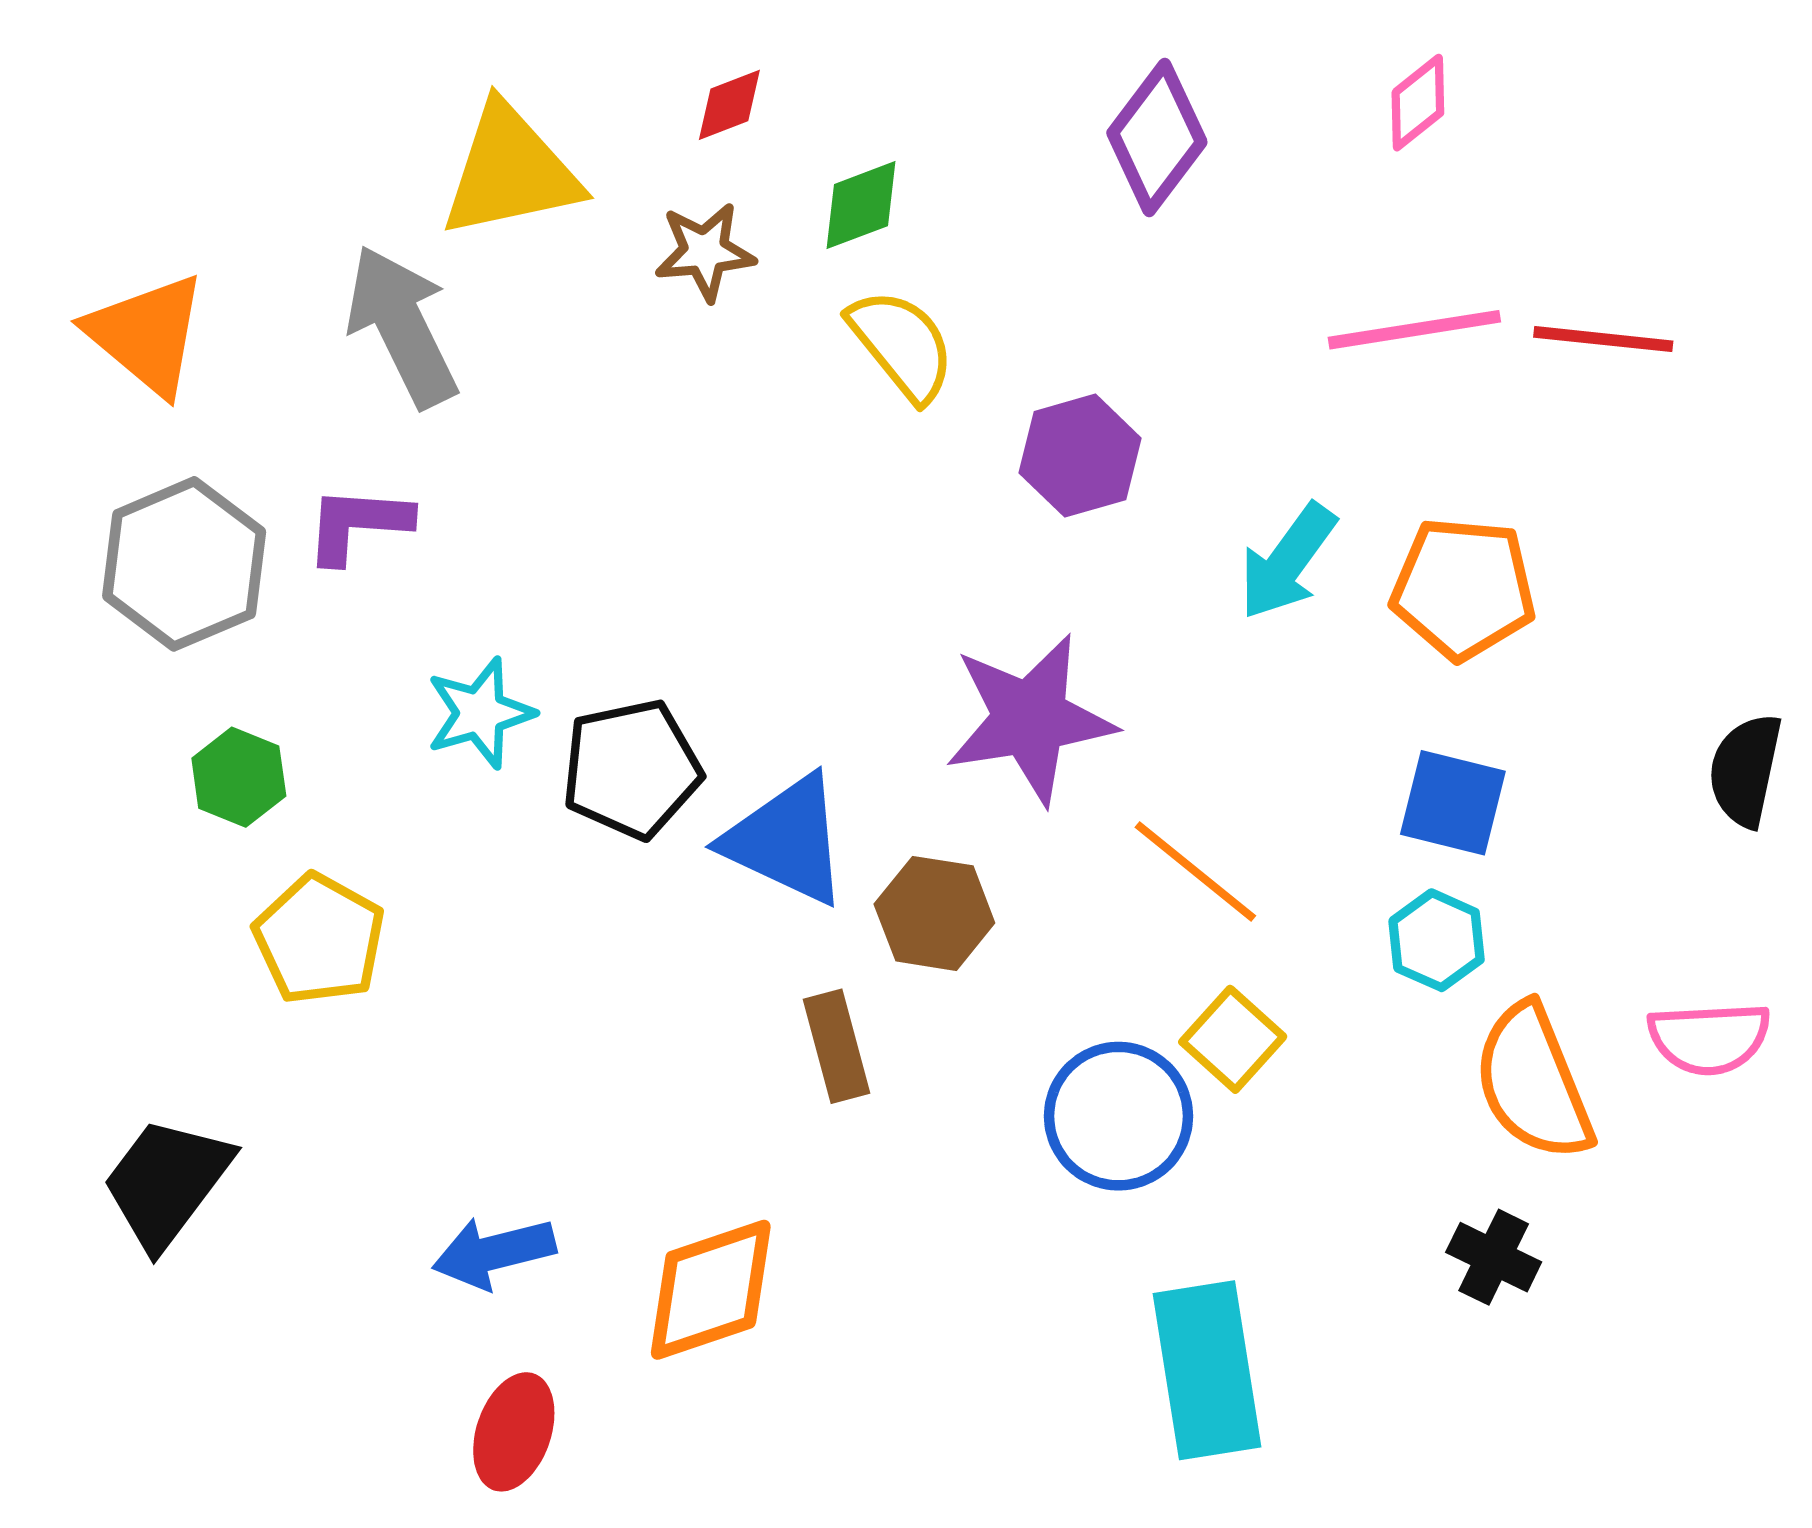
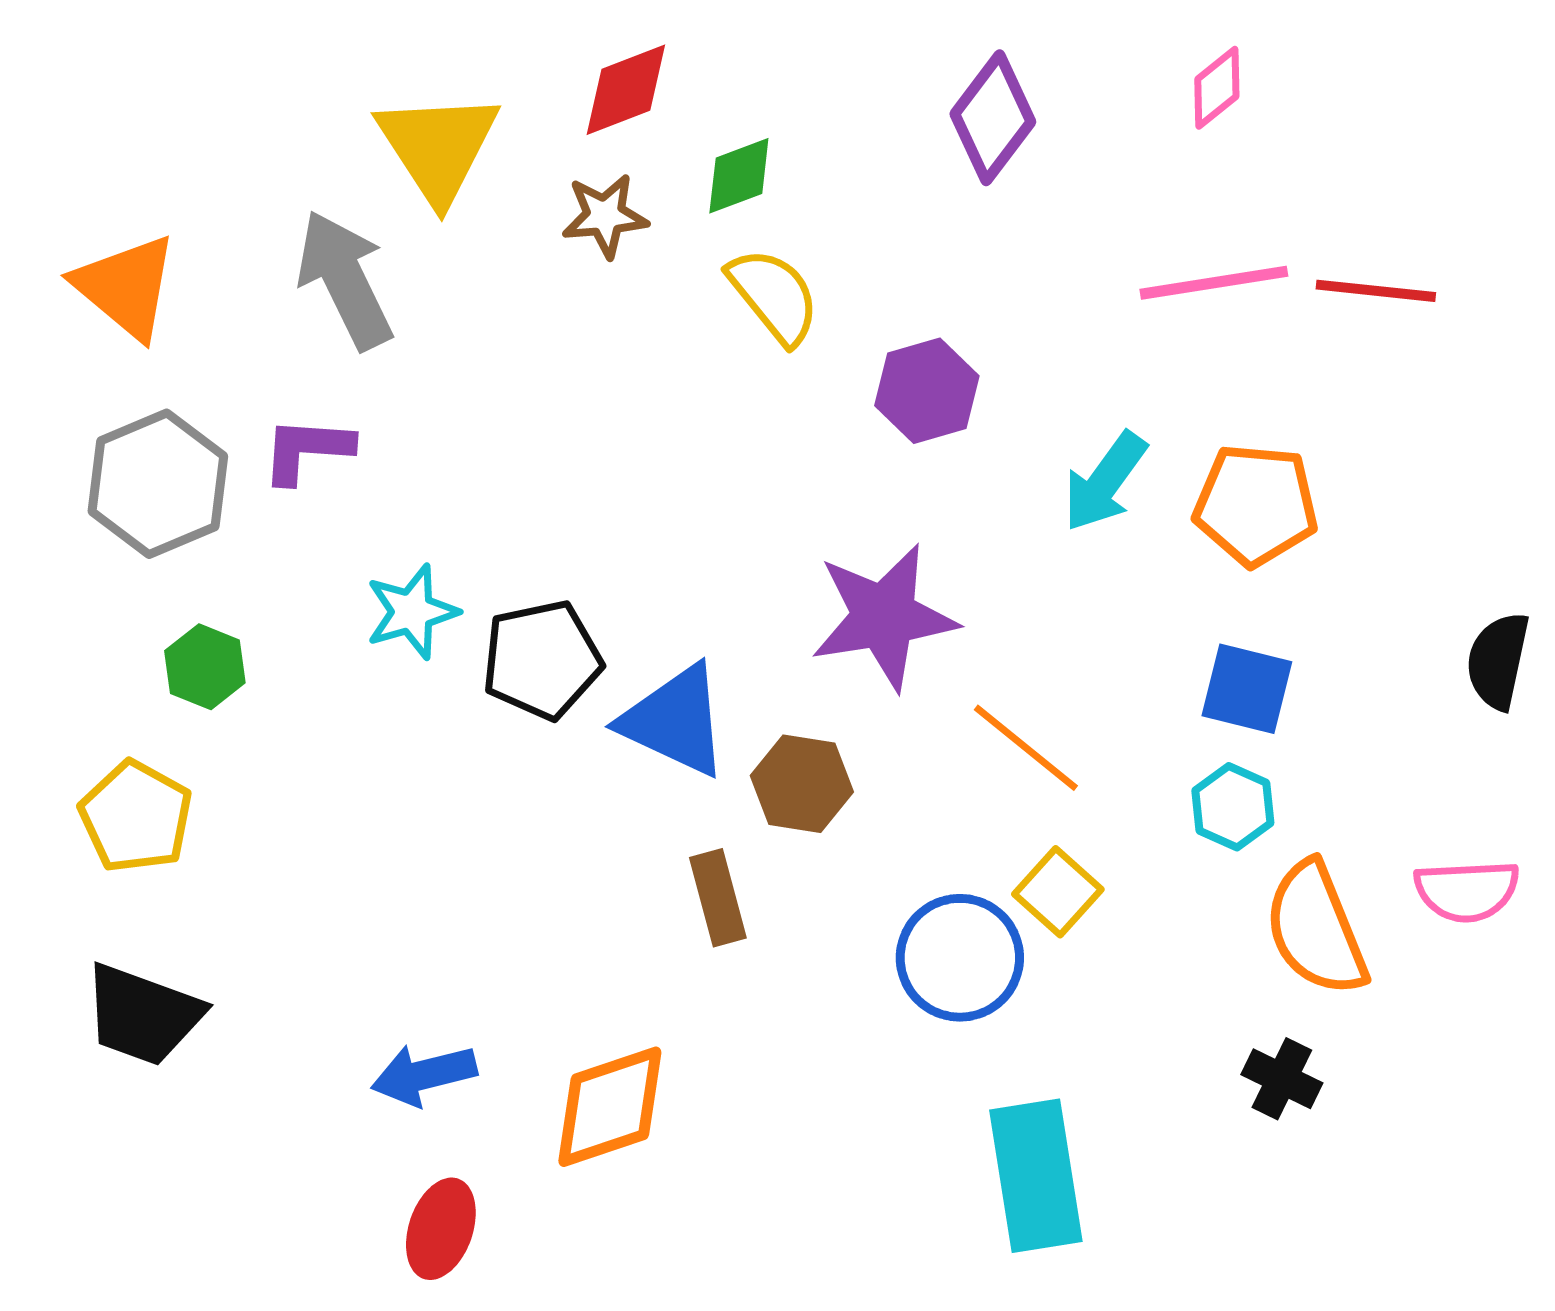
red diamond: (729, 105) -> (626, 90), size x1.5
yellow triangle: (510, 171) -> (438, 147), turned -51
yellow pentagon: (319, 939) -> (136, 817), moved
black trapezoid: (167, 1183) -> (143, 1015), turned -107

